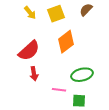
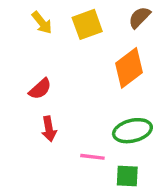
orange diamond: (66, 42) -> (129, 68), moved
red semicircle: (29, 51) -> (40, 89), size x0.6

